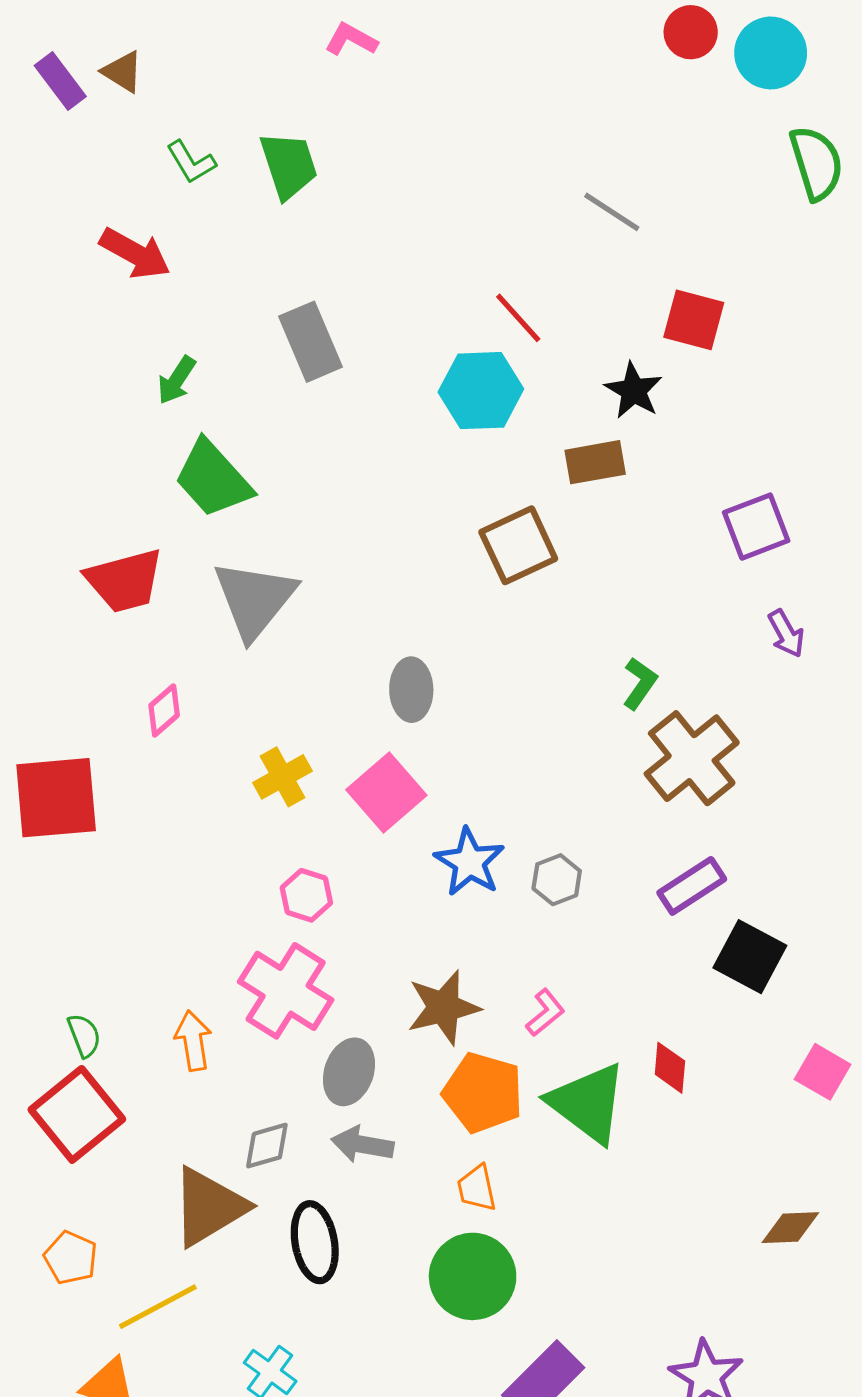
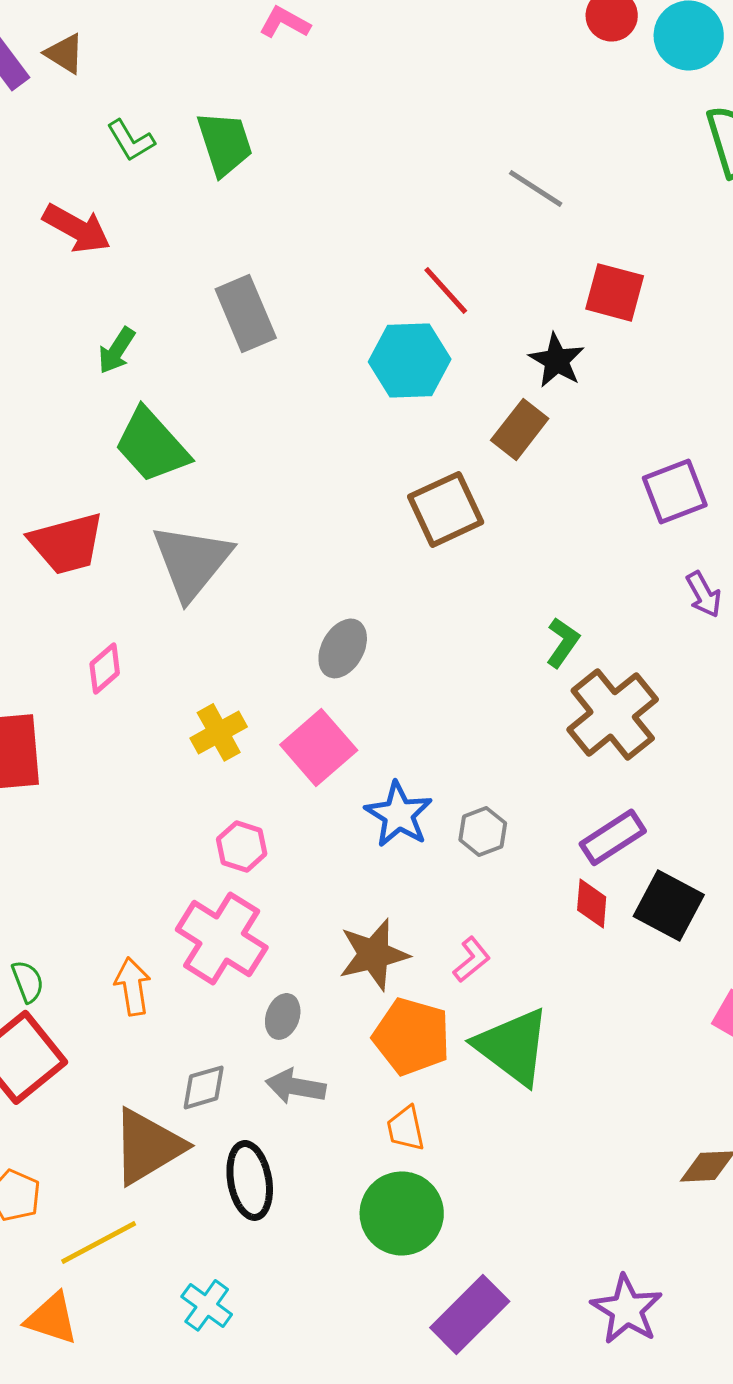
brown rectangle: (595, 462) -> (520, 429), turned -42
gray ellipse: (411, 690) -> (343, 648), turned 30
red diamond: (670, 1068) -> (592, 903), moved
gray ellipse: (349, 1072) -> (283, 1016), size x0.7

